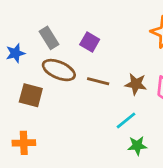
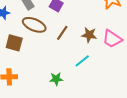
brown line: (98, 81) -> (62, 33), turned -70
green star: (137, 146) -> (56, 79), moved

